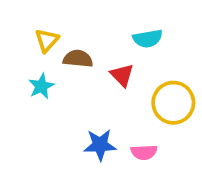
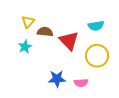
cyan semicircle: (148, 39) -> (96, 26), moved
red triangle: (122, 75) -> (69, 41), size x1.5

